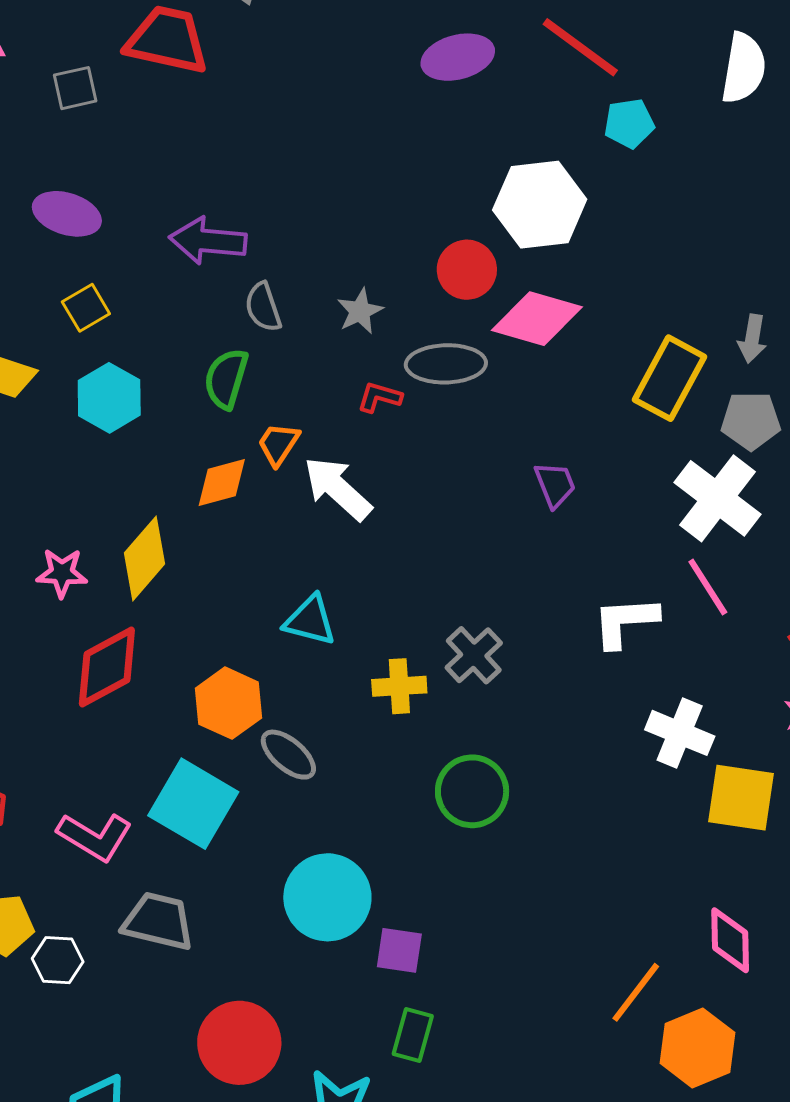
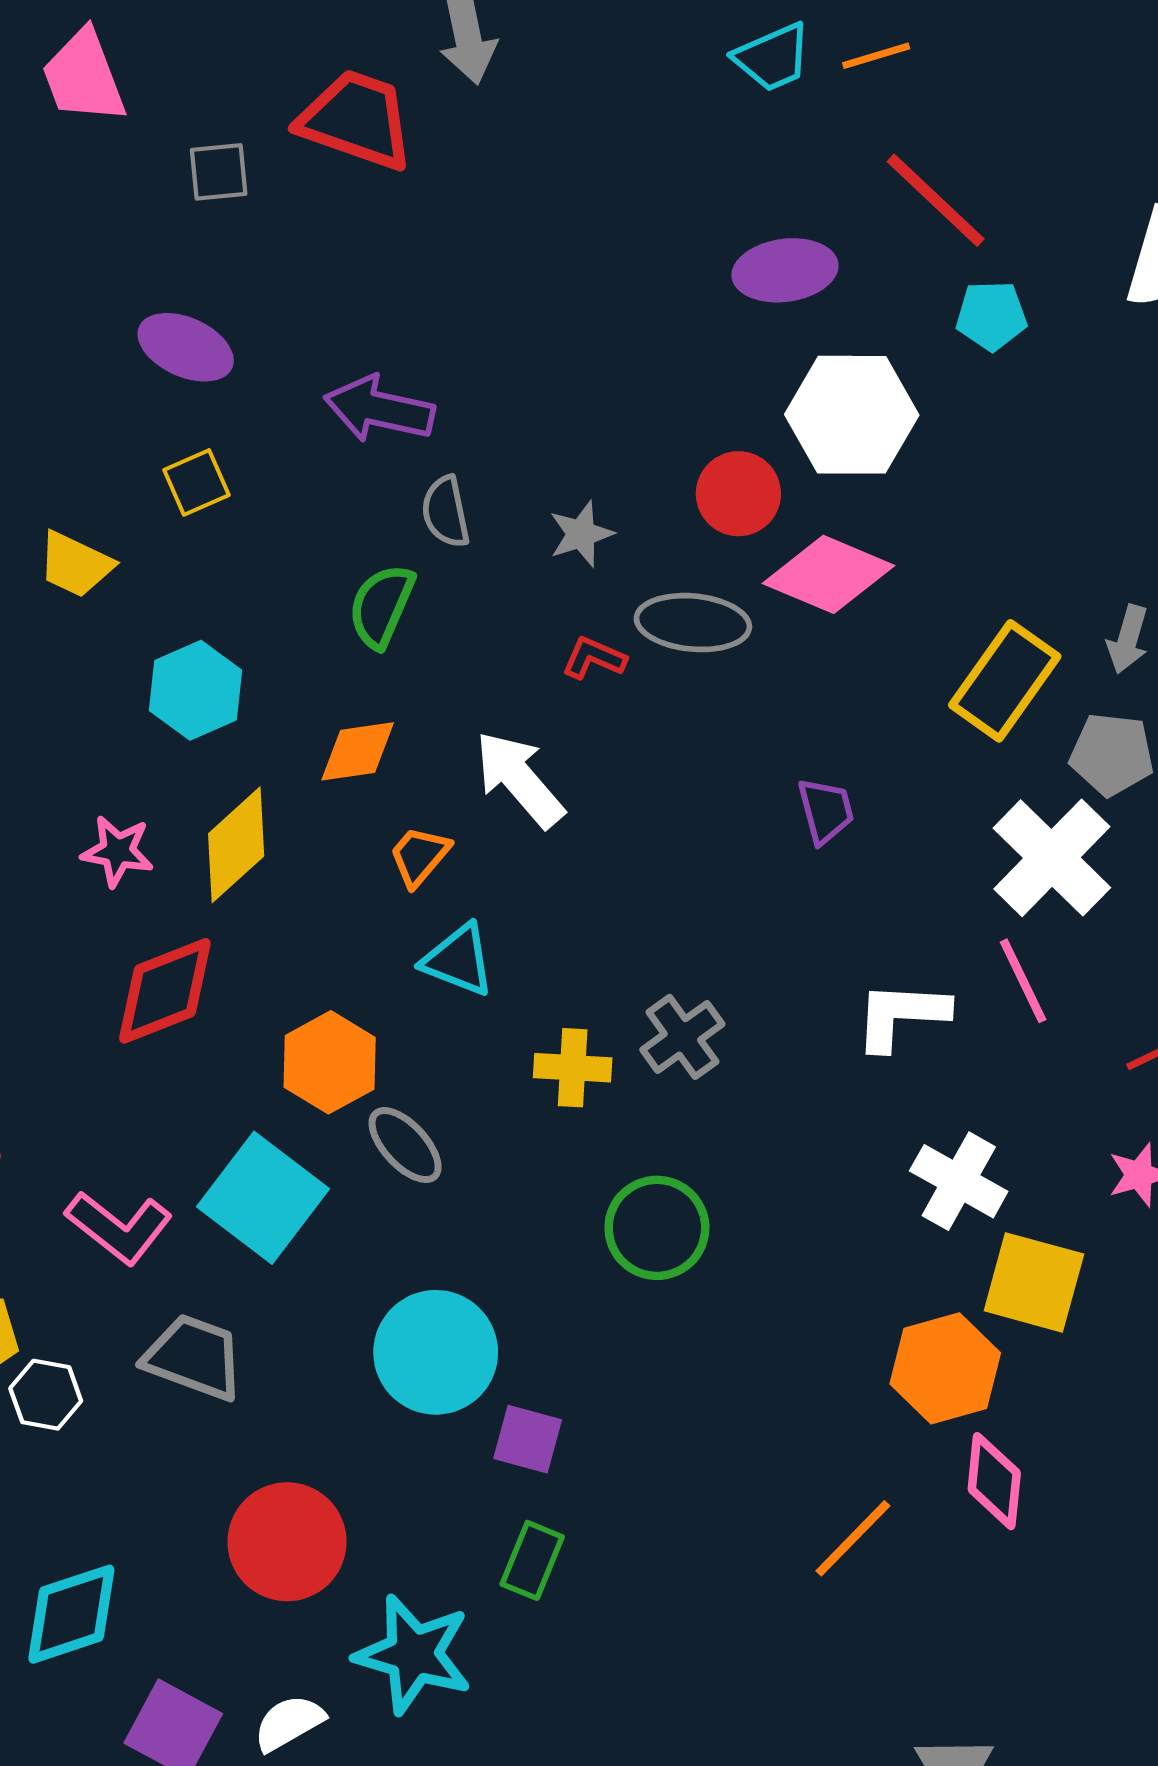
purple ellipse: (458, 57) -> (785, 270), moved
cyan hexagon: (109, 398) -> (195, 690), moved
orange trapezoid: (278, 444) -> (419, 856), moved
orange hexagon: (697, 1048) -> (945, 1368), moved

